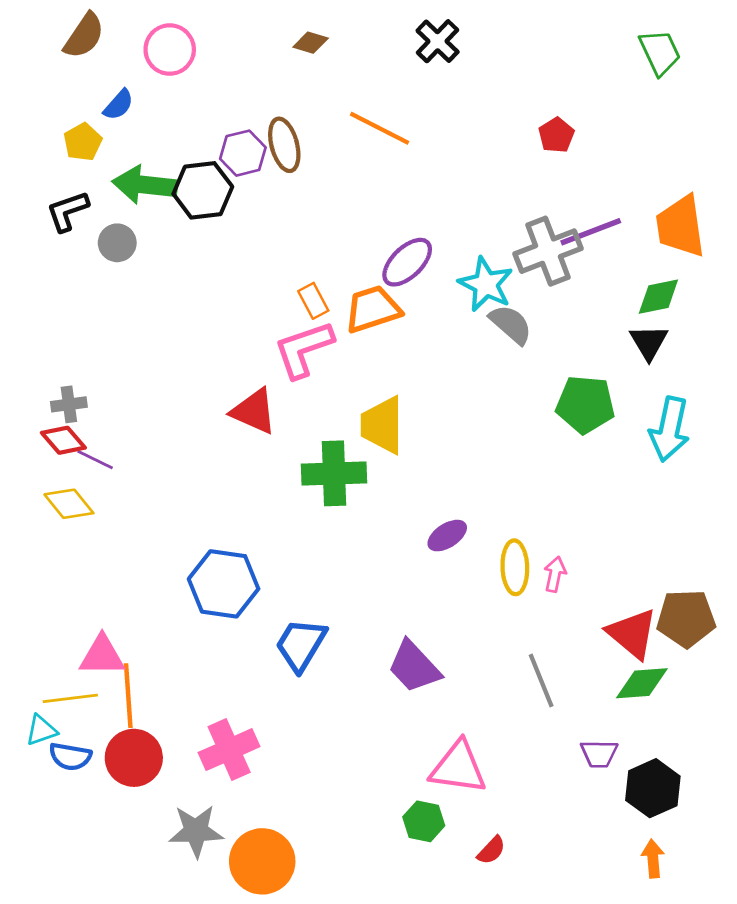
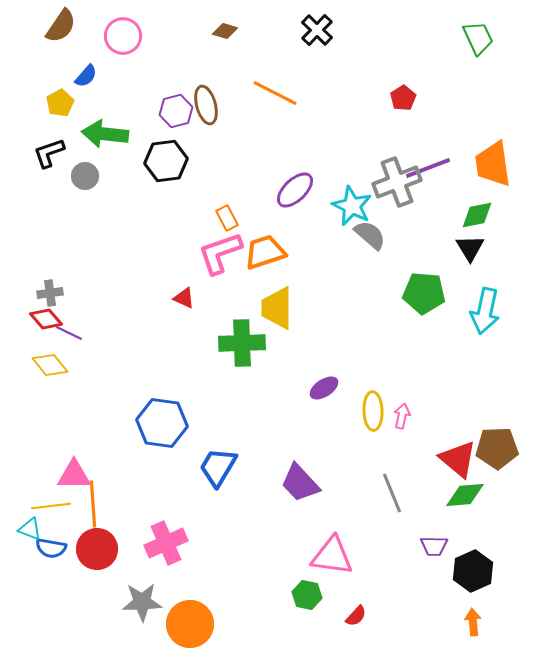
black hexagon: (203, 190) -> (166, 161), moved
orange trapezoid: (373, 309) -> (265, 252), moved
red triangle: (254, 411) -> (184, 298), size x0.6
cyan triangle: (41, 730) -> (30, 529), turned 40

